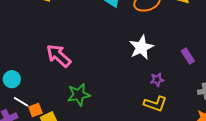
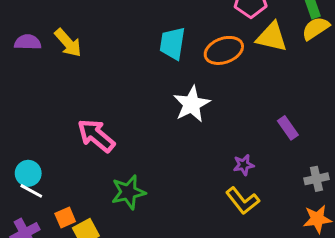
white star: (141, 47) -> (192, 104), moved
white line: (21, 102) -> (31, 191), moved
yellow L-shape: (155, 104) -> (243, 201), turned 35

